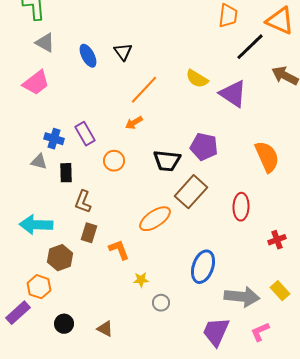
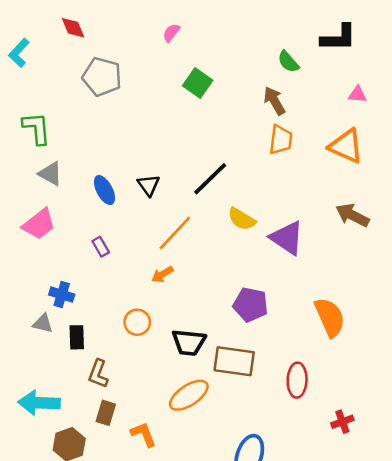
black line: (250, 47) -> (210, 179), moved
purple rectangle: (85, 134) -> (101, 247), moved, size x0.7
black trapezoid: (167, 161) -> (189, 342), moved
brown rectangle: (191, 192) -> (234, 361), turned 56

